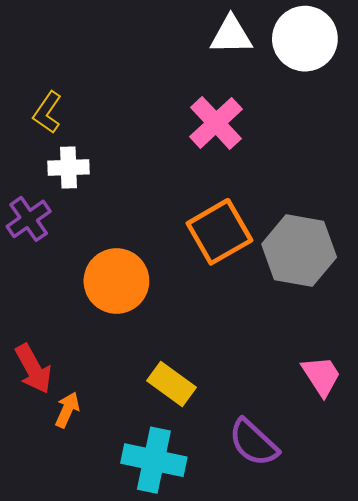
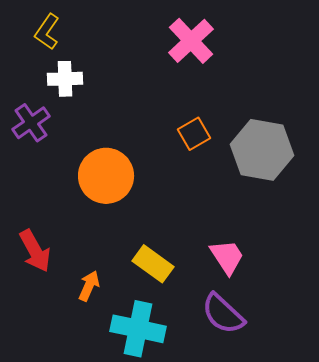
orange square: (219, 232) -> (194, 134), size x0.6
pink trapezoid: (321, 376) -> (227, 257), moved
orange arrow: (67, 410) -> (89, 286), moved

